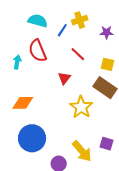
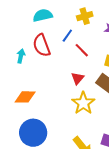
cyan semicircle: (38, 21) -> (43, 15), turned -30
blue line: (62, 30) -> (67, 36), moved
red triangle: (64, 78) -> (78, 78), moved

